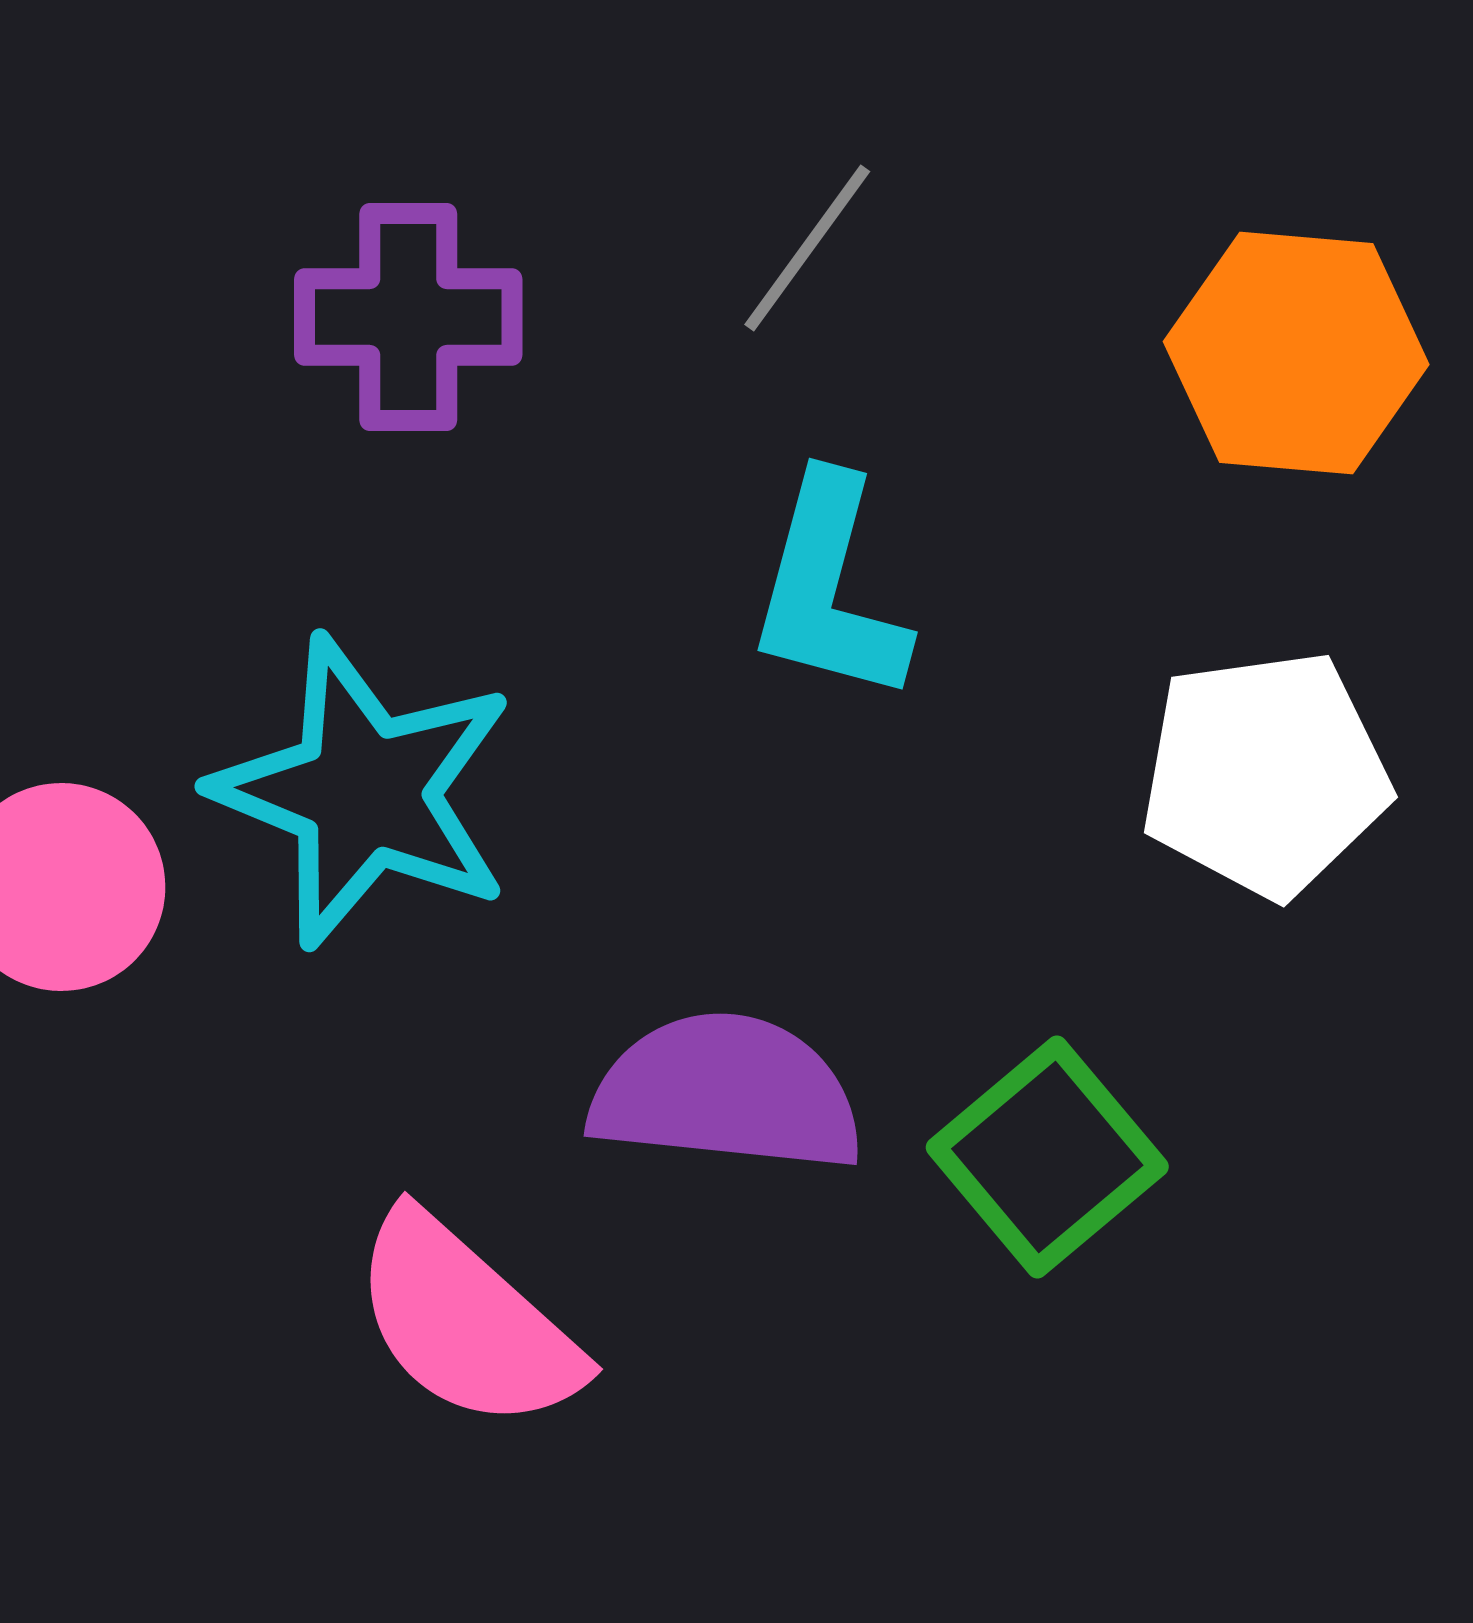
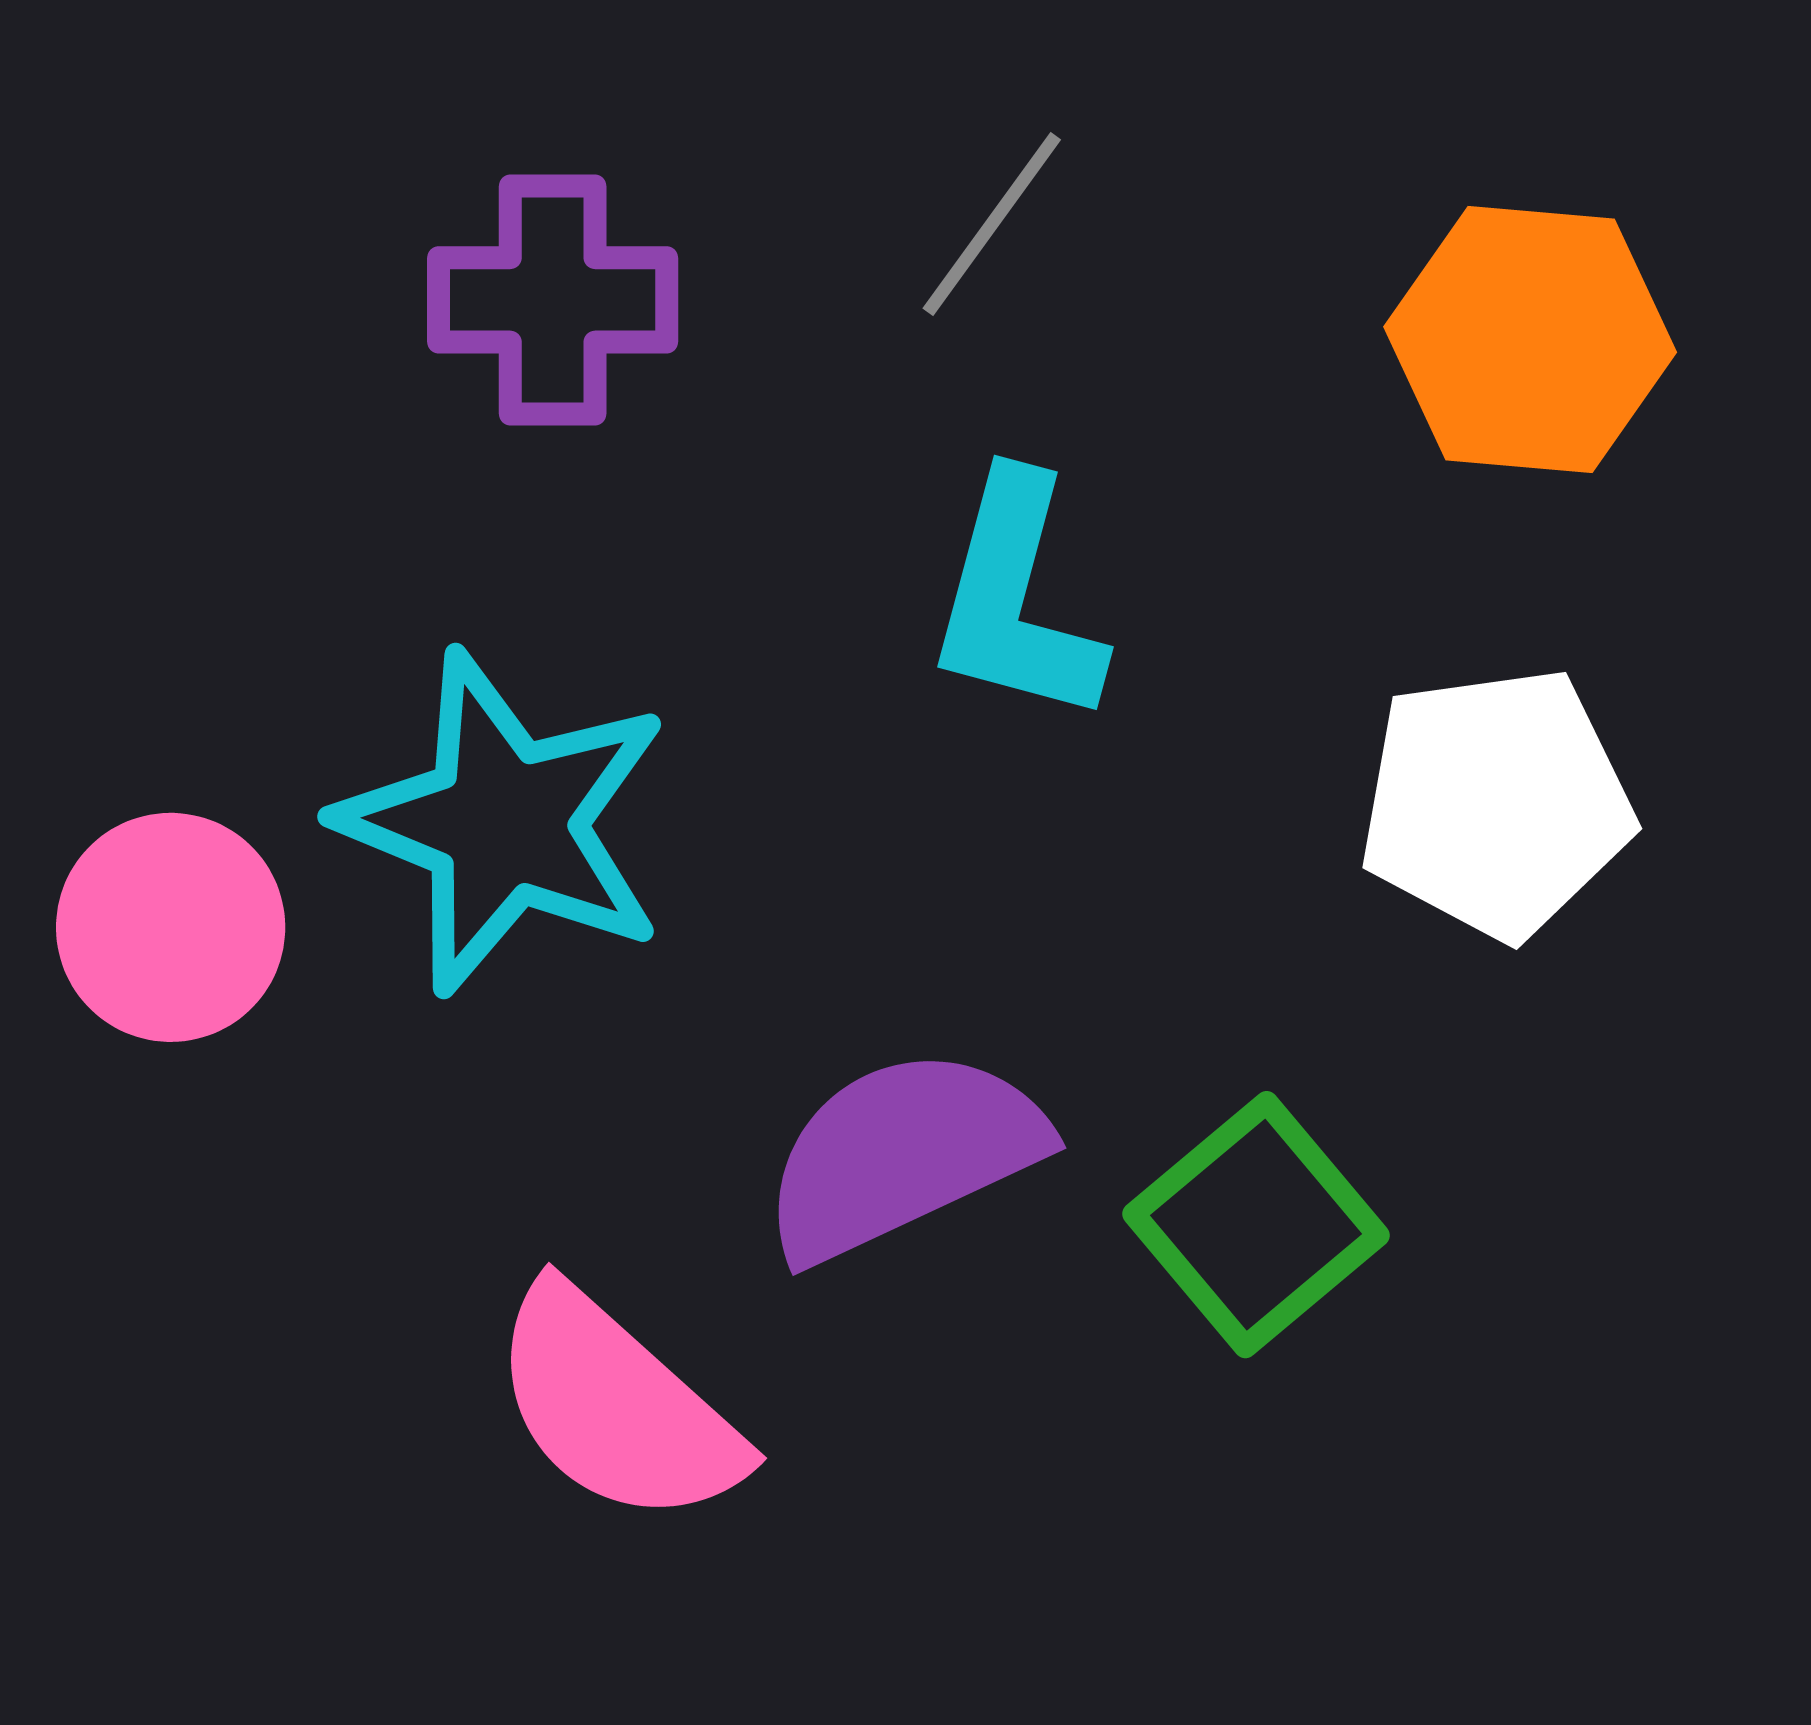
purple semicircle: (726, 1093) -> (903, 1154), turned -31

